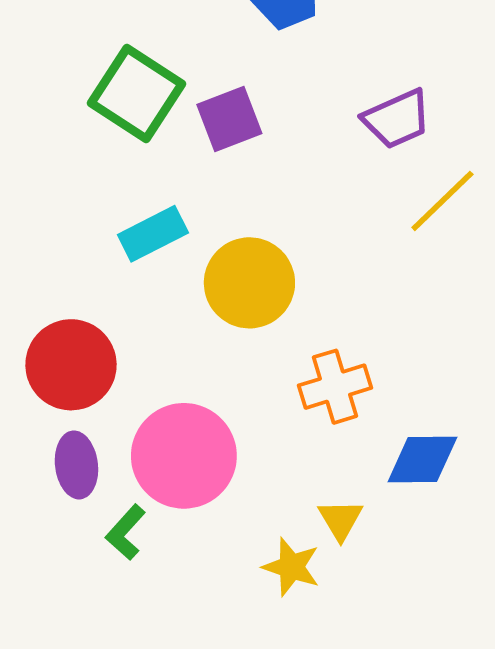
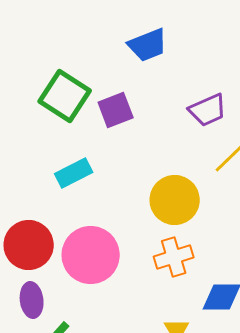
yellow circle: (249, 283) -> (175, 200), moved
pink circle: (184, 456) -> (91, 255), moved

